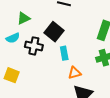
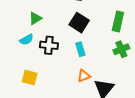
black square: (54, 32) -> (79, 23), moved
orange triangle: (75, 73) -> (84, 76), moved

